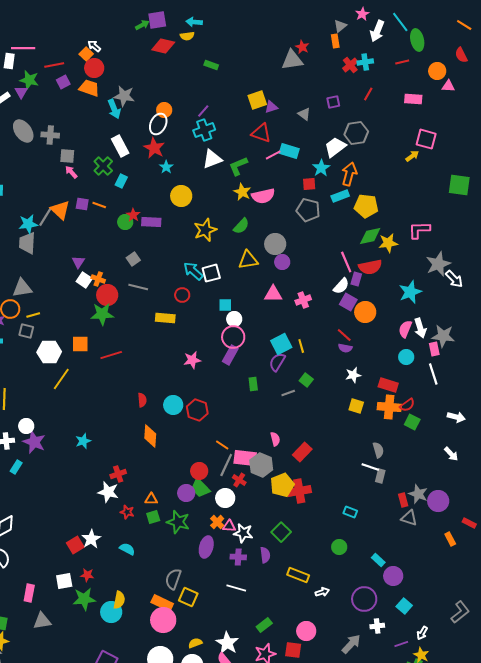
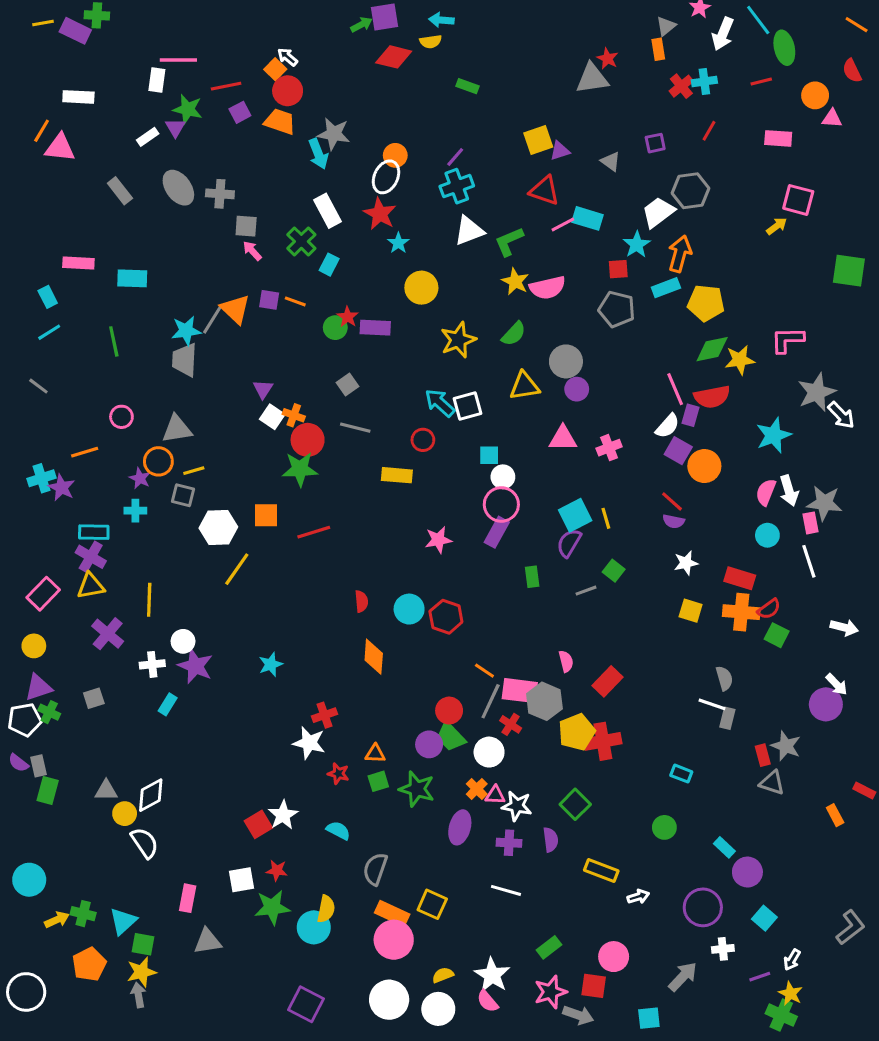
purple circle: (438, 501) -> (826, 704), moved
gray semicircle: (173, 579) -> (375, 869), moved

